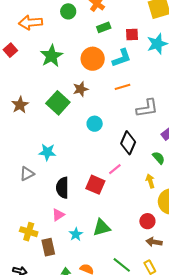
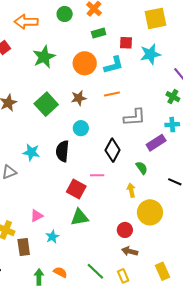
brown star: (81, 89) -> (79, 98), moved
pink line: (115, 169) -> (97, 175), turned 32
black semicircle: (62, 188) -> (62, 151), moved
green triangle: (102, 228) -> (80, 217), moved

